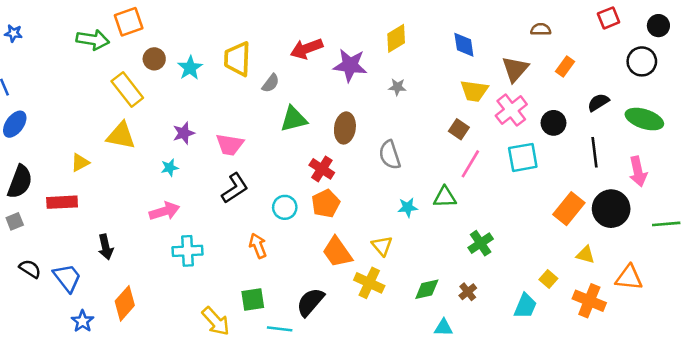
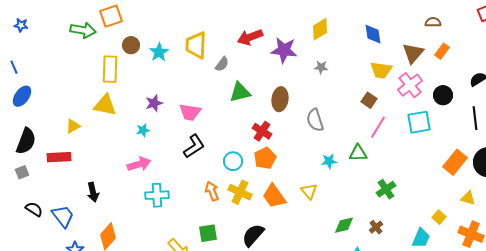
orange rectangle: (565, 67) -> (442, 51), moved
yellow rectangle: (127, 90) -> (110, 69), turned 40
yellow cross: (369, 283) -> (240, 192), moved

